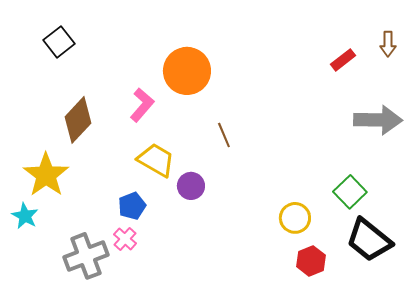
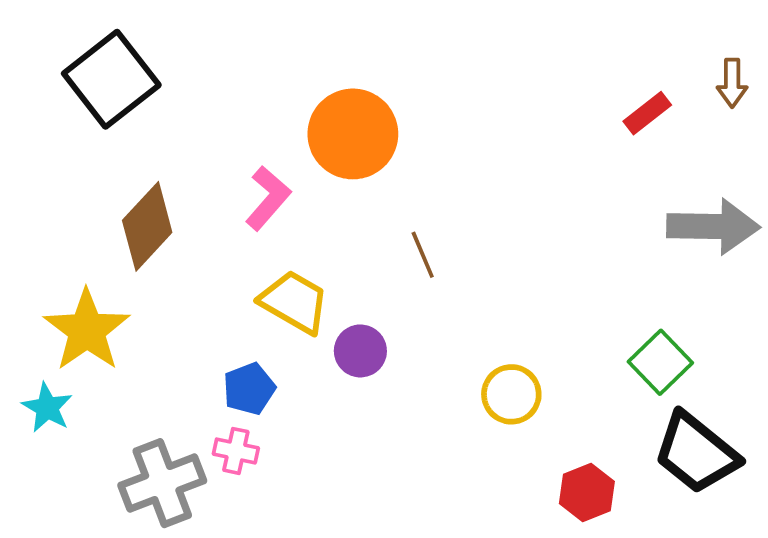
black square: (59, 42) -> (111, 79), size x1.6
yellow circle: (295, 218) -> (511, 394), moved
pink cross: (125, 239) -> (236, 451), turned -30

